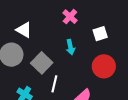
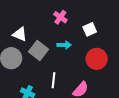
cyan arrow: (70, 47) -> (64, 45), turned -72
gray square: (42, 63) -> (39, 50), moved

